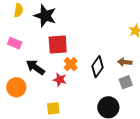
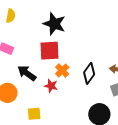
black star: (45, 16) -> (54, 24), moved
yellow square: (53, 108) -> (34, 114), moved

